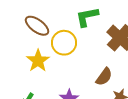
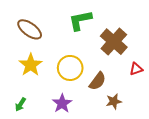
yellow circle: (64, 43) -> (70, 68), moved

